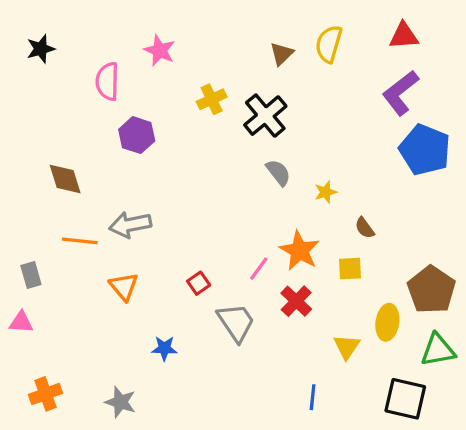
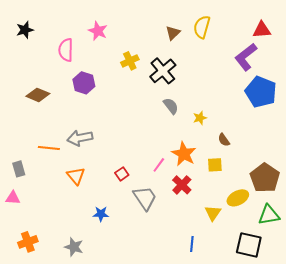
red triangle: (404, 36) -> (262, 30), moved
brown diamond: (65, 179) -> (38, 95), moved, turned -50
yellow ellipse: (387, 322) -> (238, 198), turned 55

